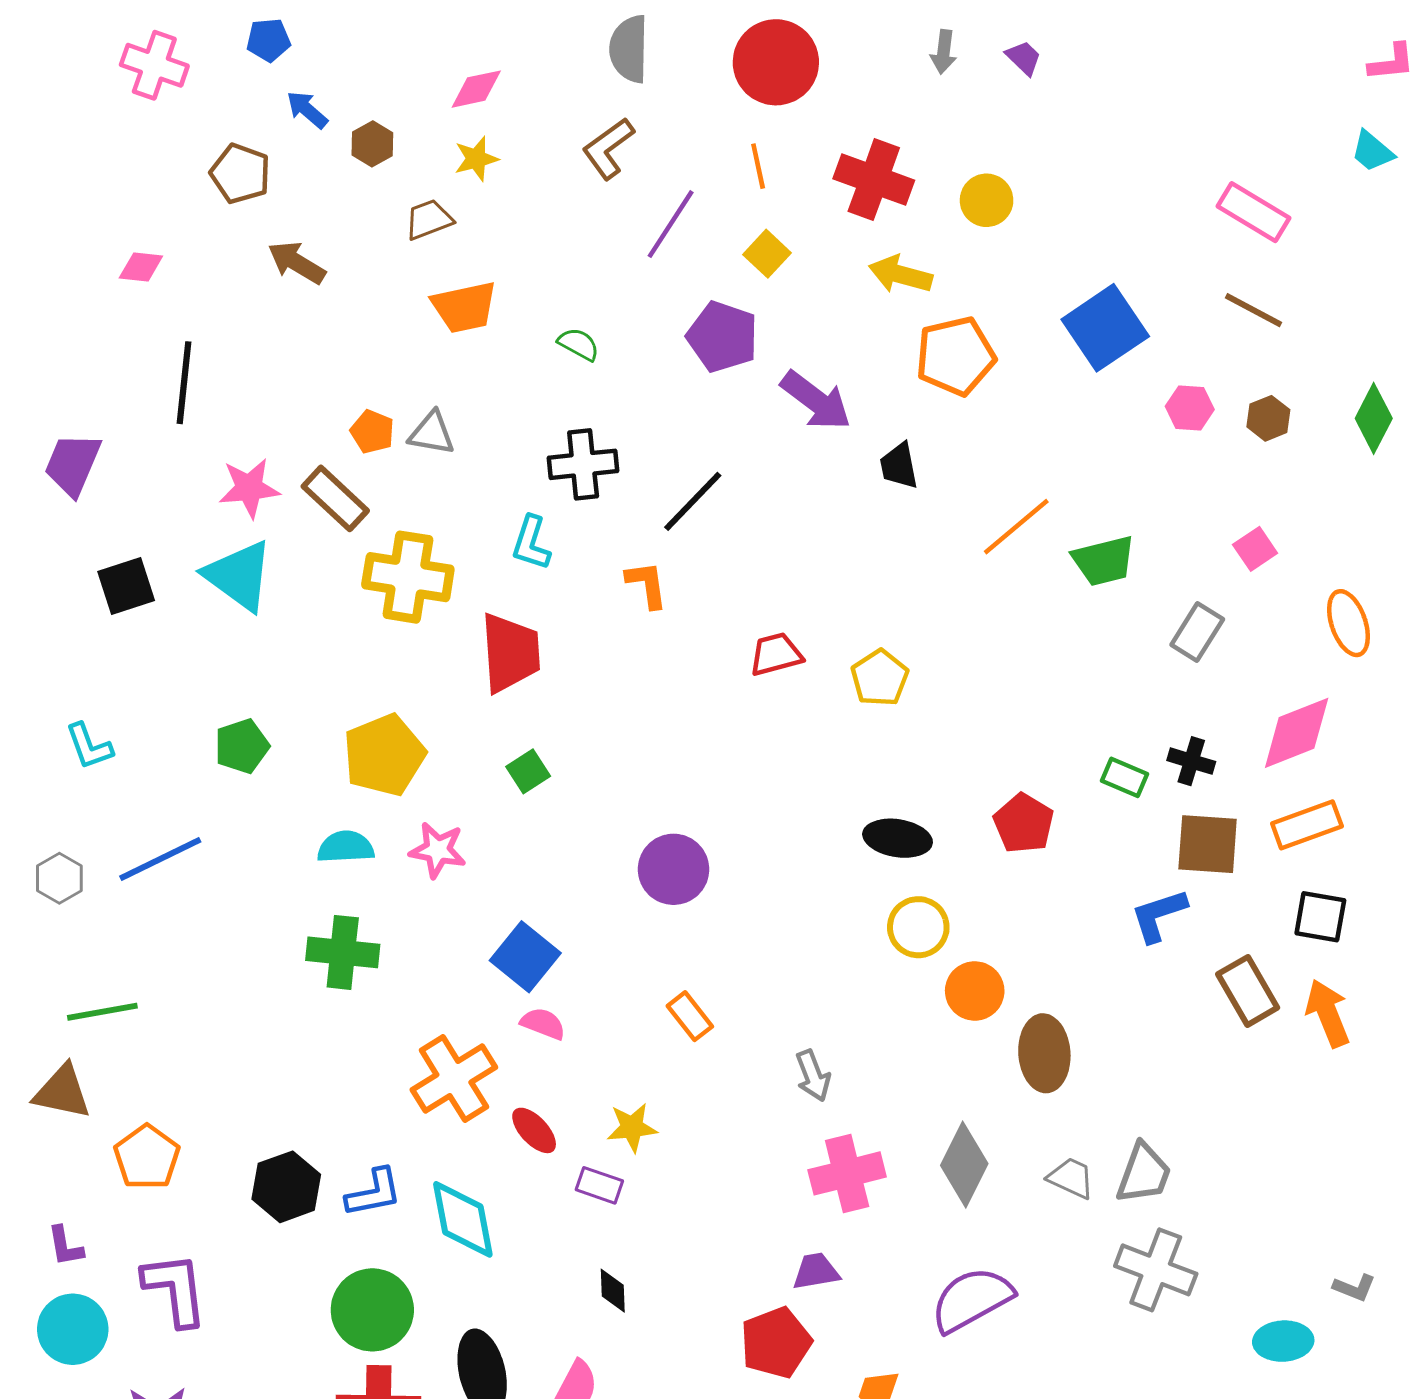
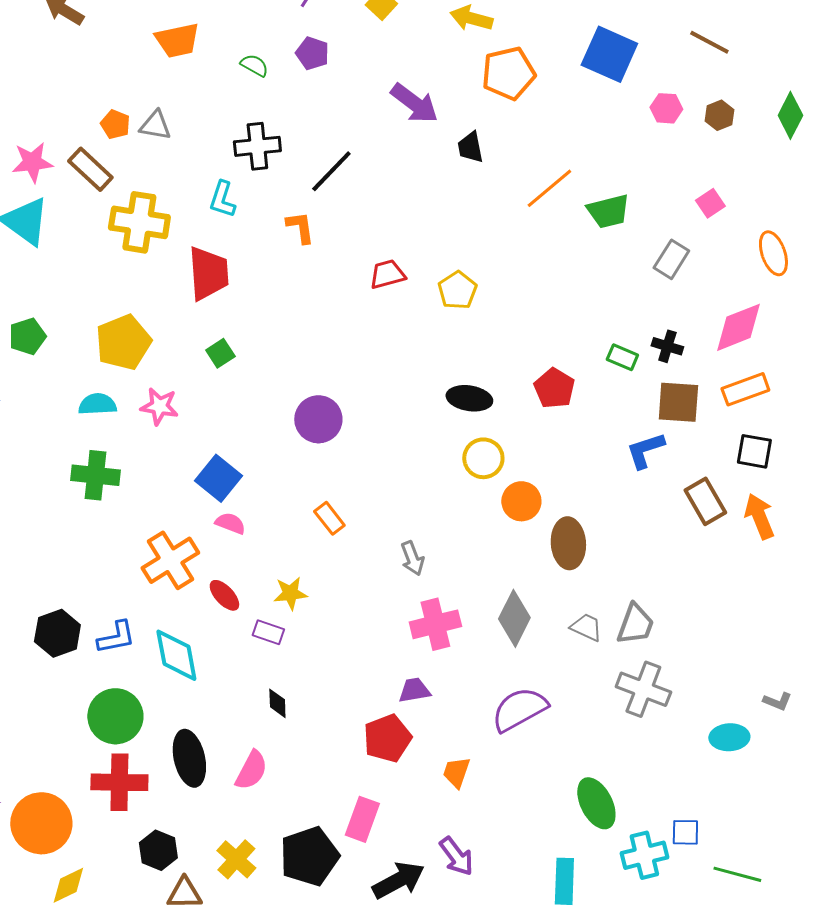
blue square: (1105, 328) -> (609, 54), turned -32
purple pentagon: (722, 337) -> (312, 53), moved, size x0.7

